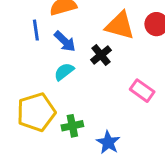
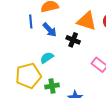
black cross: (101, 55) -> (73, 40), turned -32
cyan semicircle: (64, 72) -> (47, 58), moved

